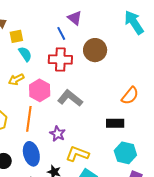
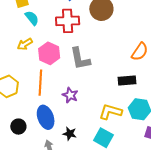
gray L-shape: (70, 98) -> (80, 59), turned -135
yellow L-shape: (77, 154) -> (110, 112), moved

